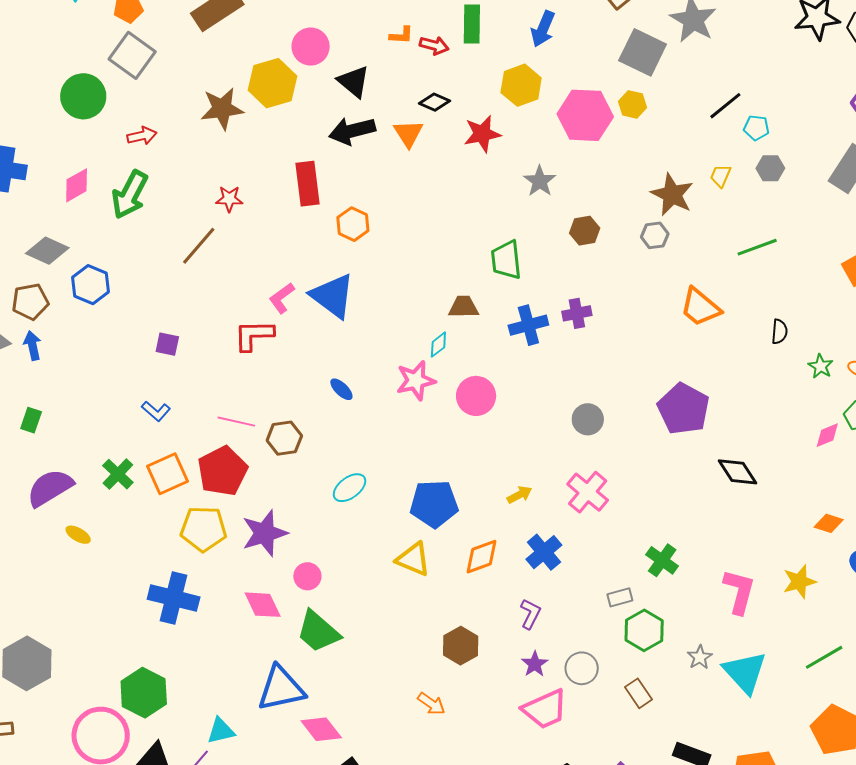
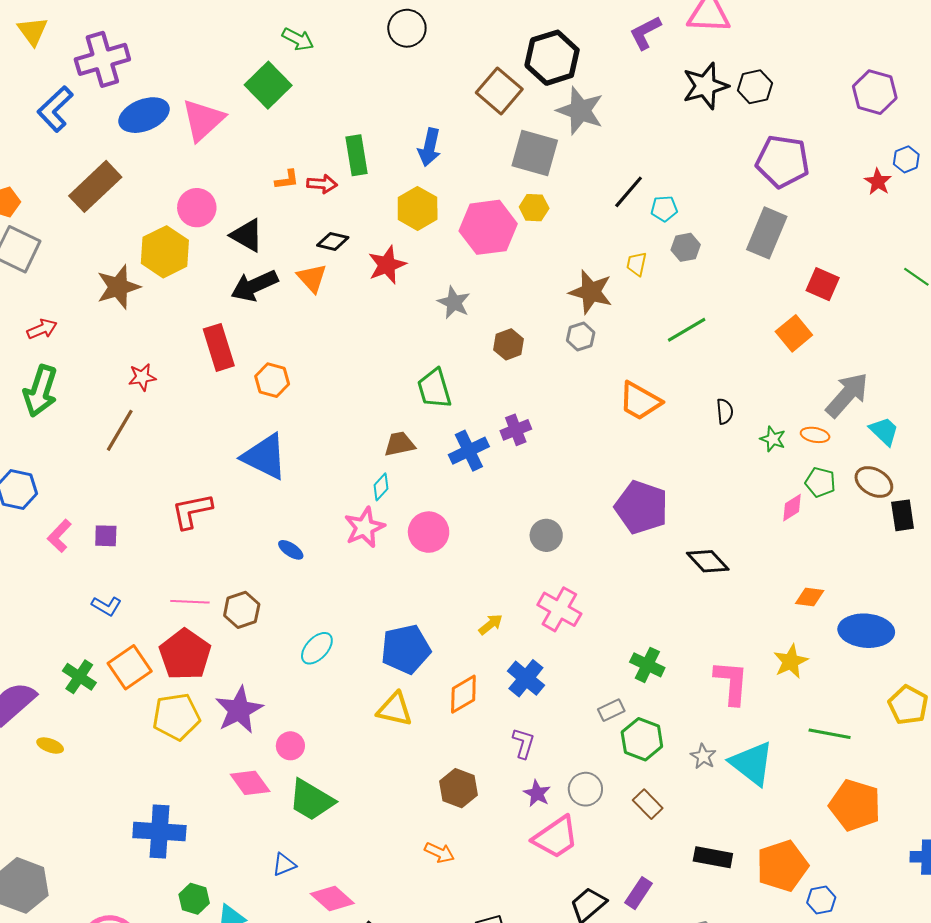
pink L-shape: (282, 298) -> (59, 536), moved
blue cross: (174, 598) -> (159, 832), moved
green line: (824, 657) -> (830, 734), turned 51
blue triangle: (281, 689) -> (284, 865), size x0.5
green hexagon: (144, 693) -> (194, 899), moved, size x0.6

